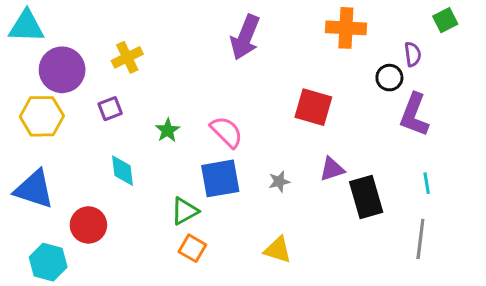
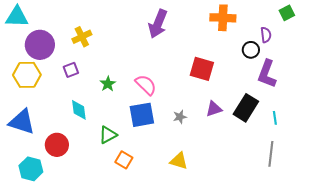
black rectangle: (366, 197) -> (246, 108), moved, turned 48
green triangle: (185, 211) -> (108, 135), moved

